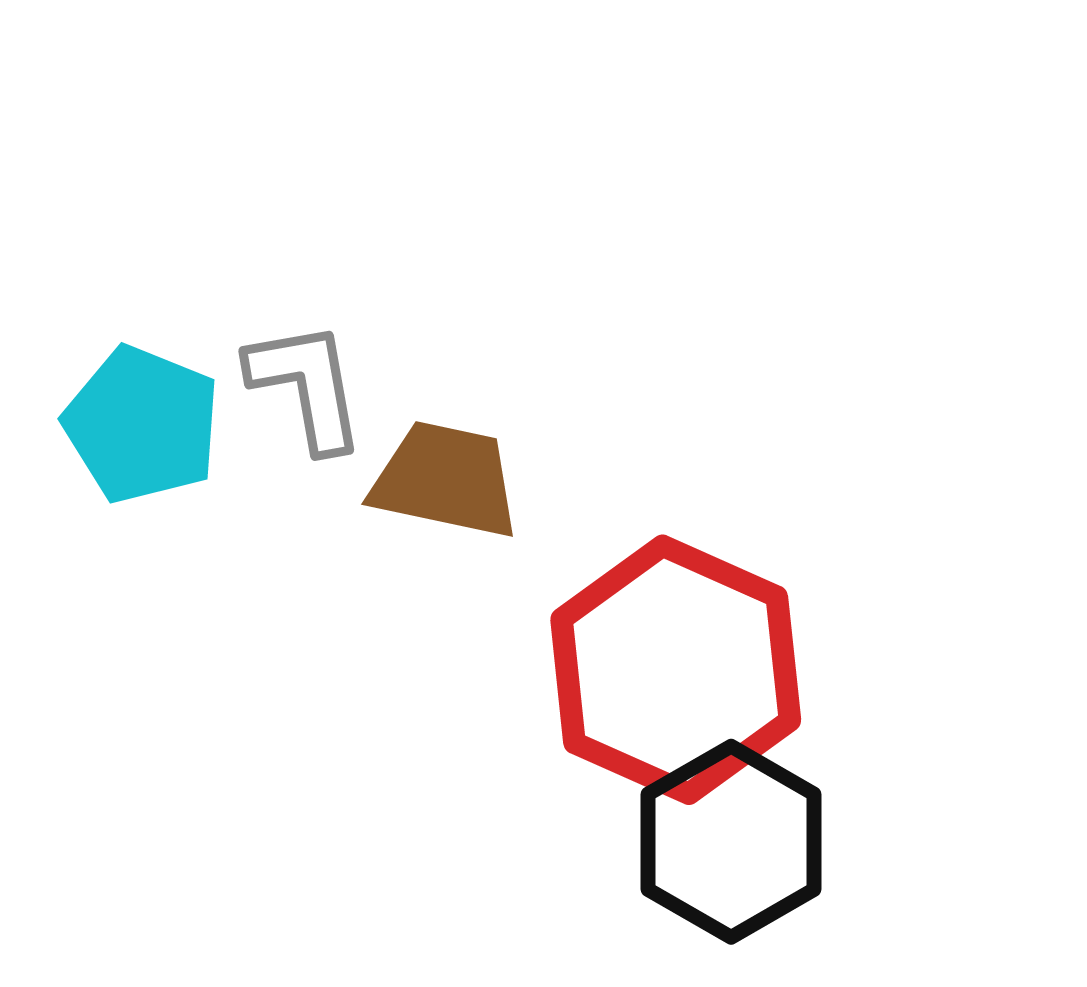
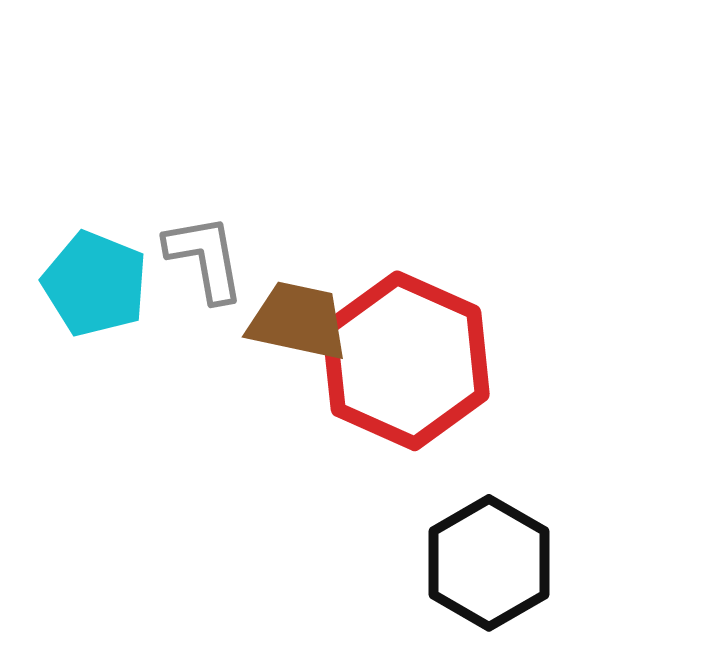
red hexagon: (676, 670) -> (406, 361), moved

